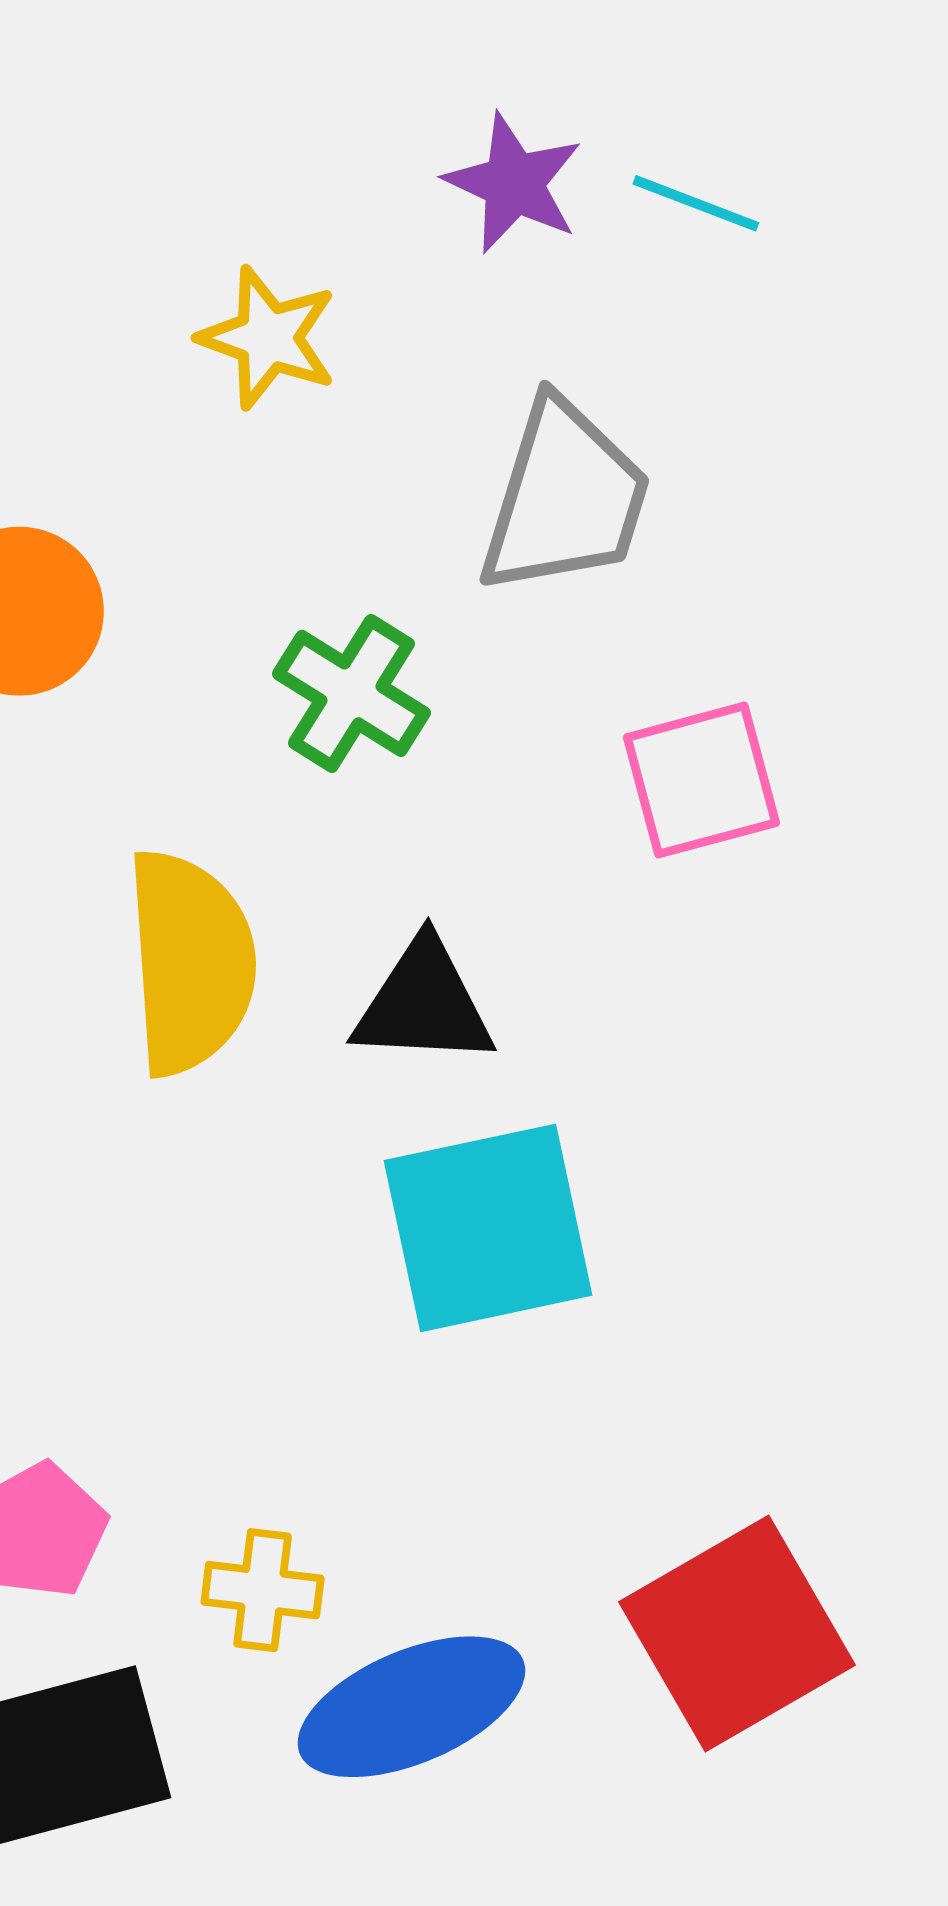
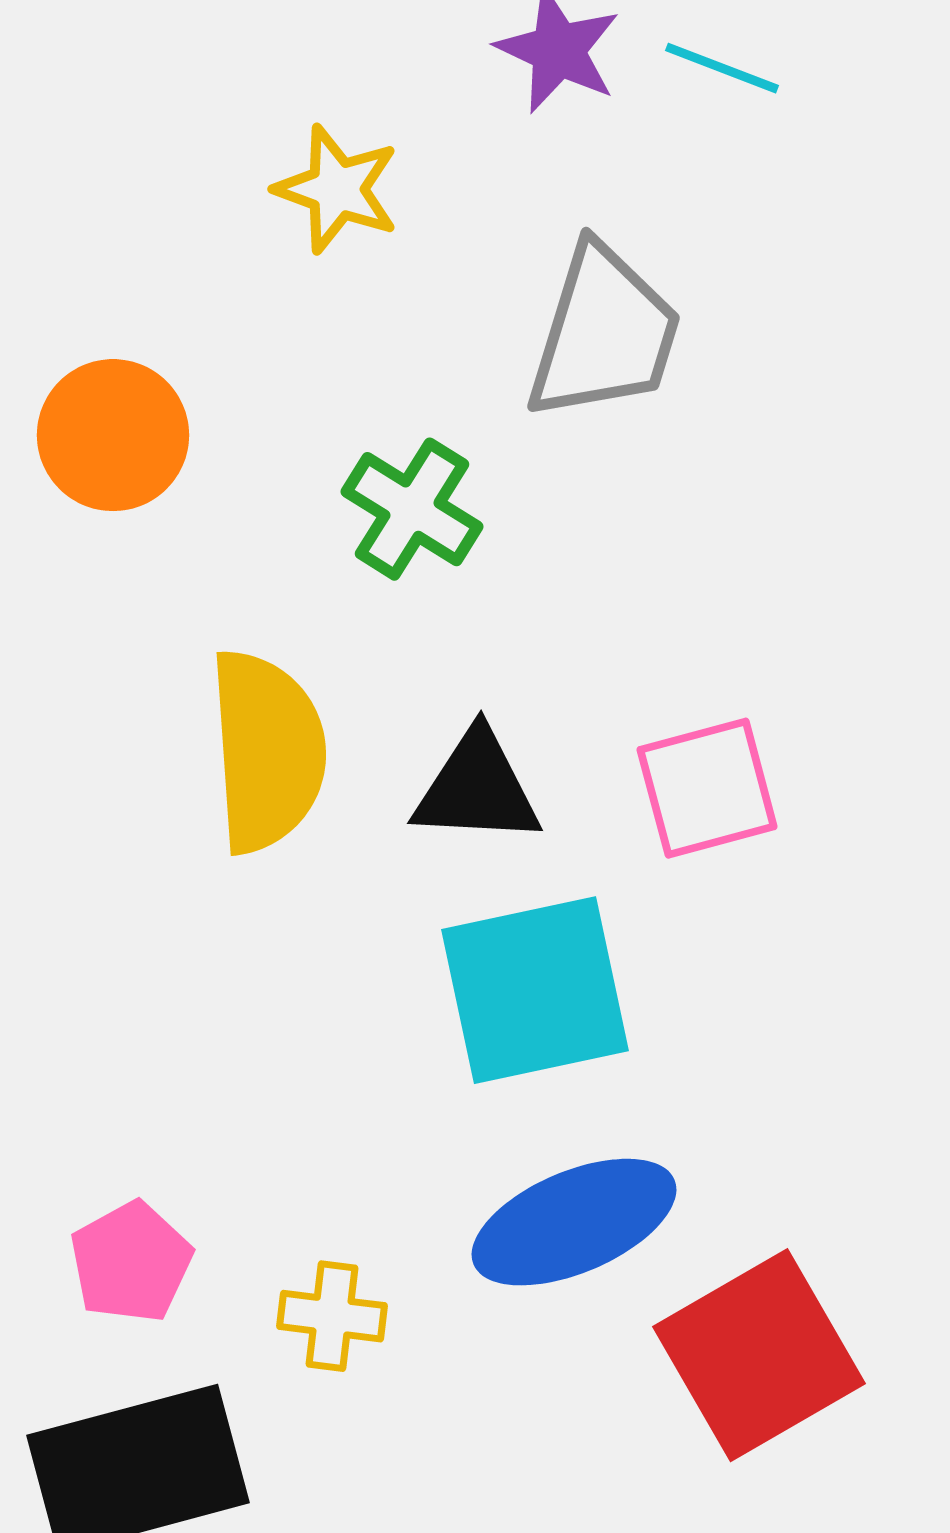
pink square: (701, 780) -> (707, 788), moved
blue ellipse: (411, 1707) -> (574, 1222), moved

